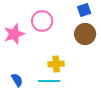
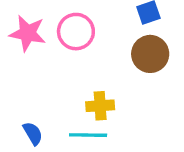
pink star: (14, 34) -> (28, 33), moved, turned 30

